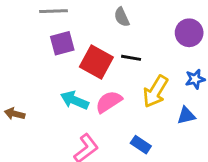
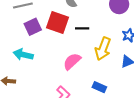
red square: (96, 62) -> (58, 23), moved
cyan arrow: (74, 100) -> (23, 55), moved

